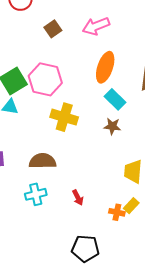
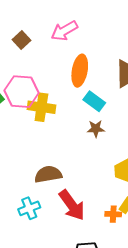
yellow cross: (64, 117) -> (41, 107), moved
brown semicircle: (42, 161) -> (48, 174), moved
red arrow: (78, 198) -> (72, 205), size x2.0

